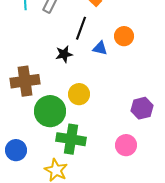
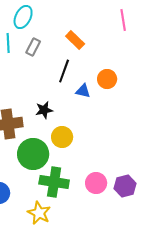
black star: (64, 54) -> (44, 110), moved
purple hexagon: (142, 108) -> (125, 186), moved
pink circle: (126, 145) -> (96, 183), moved

